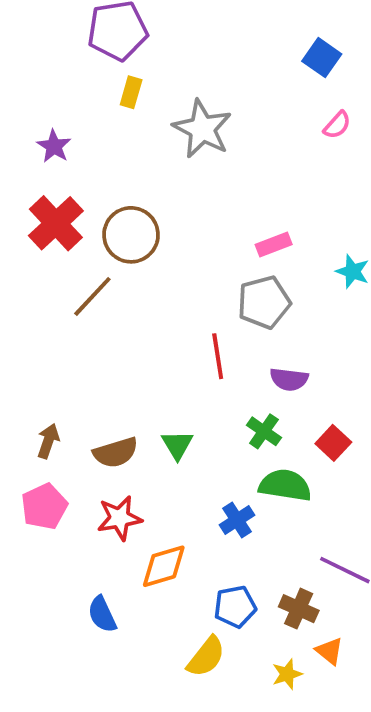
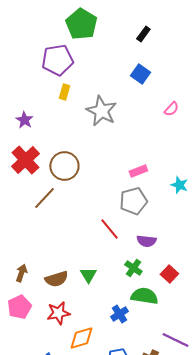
blue square: (322, 58) -> (140, 74), moved
red line: (218, 356) -> (109, 229), turned -30

